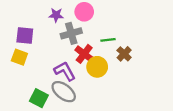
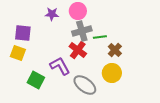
gray cross: (71, 33) -> (82, 31), moved
yellow circle: (97, 67) -> (112, 73), moved
gray ellipse: (64, 92) -> (85, 85), moved
green square: (39, 98) -> (36, 80), moved

